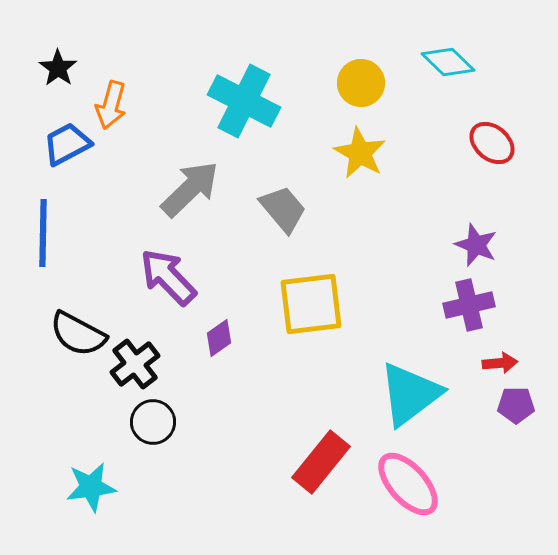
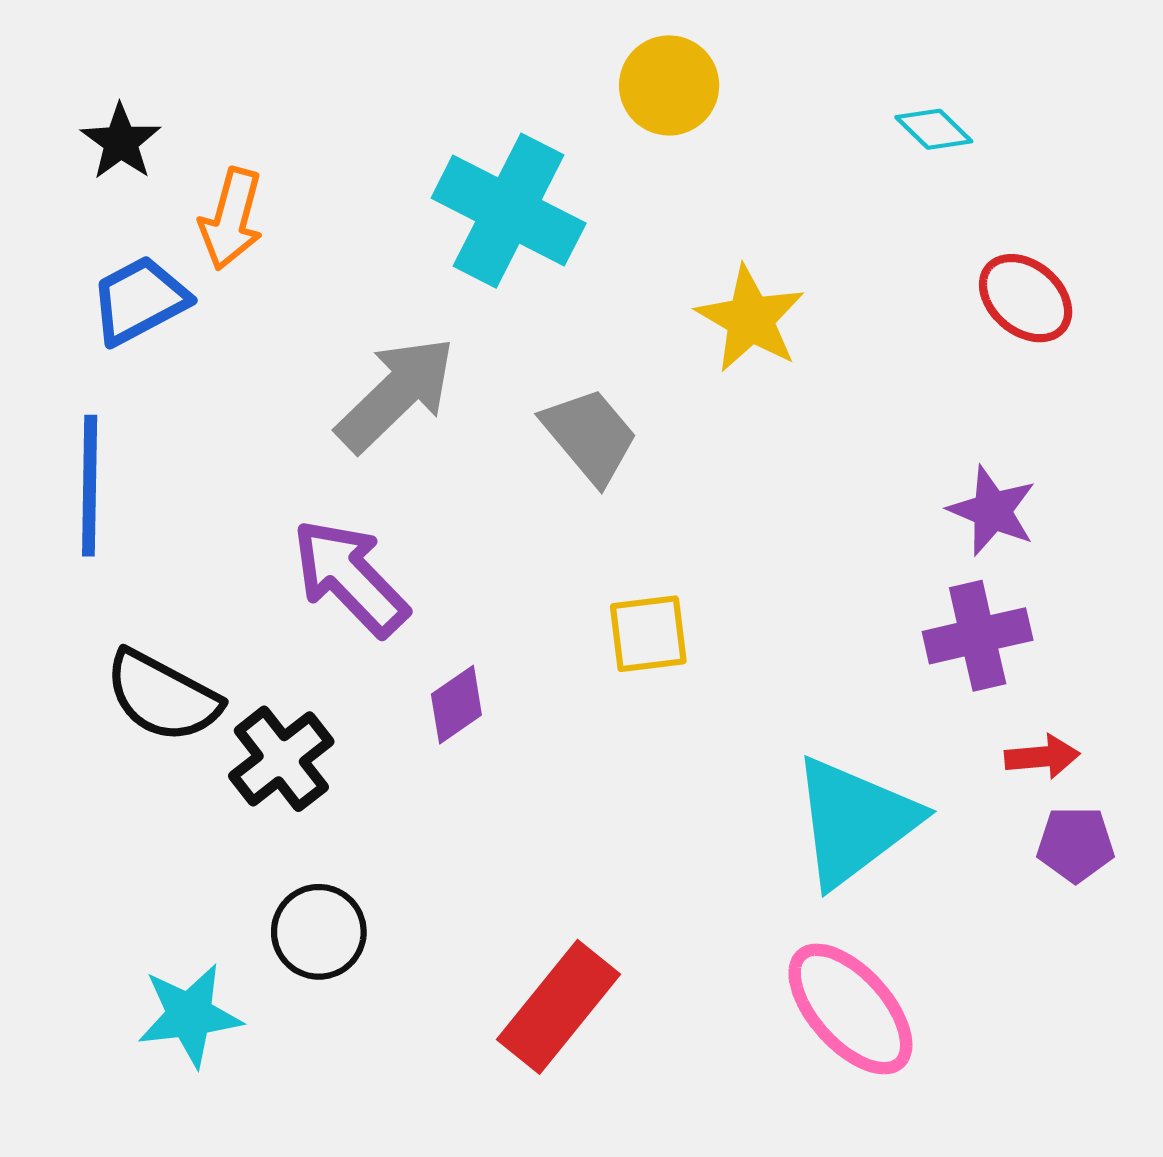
cyan diamond: (448, 62) -> (934, 129), size x0.7
yellow circle: (361, 83) -> (669, 85), moved
yellow square: (311, 304) -> (648, 634), size x0.6
black circle: (153, 422) -> (319, 932), moved
red rectangle: (321, 462) -> (559, 1007), moved

